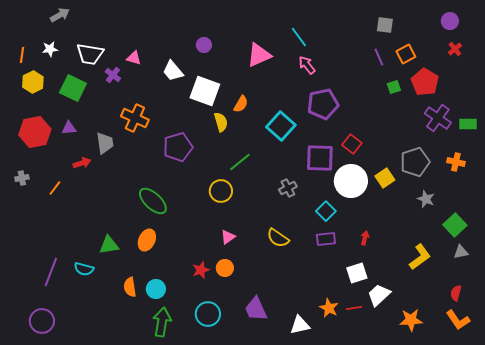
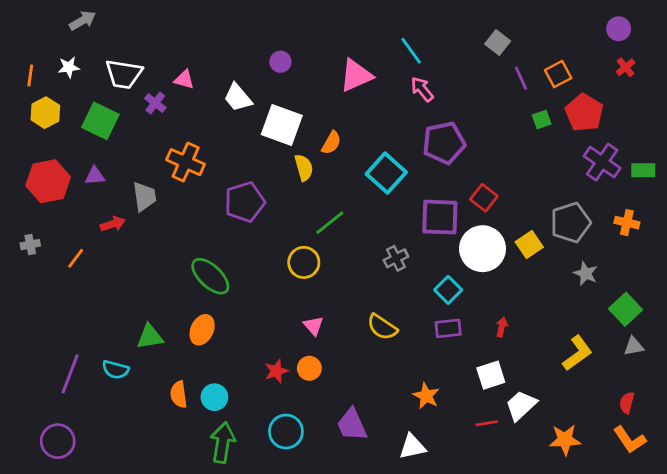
gray square: (385, 25) -> (498, 42), moved, turned 30
pink triangle: (228, 237) -> (313, 326), turned -35
orange star: (329, 308) -> (426, 396), moved

